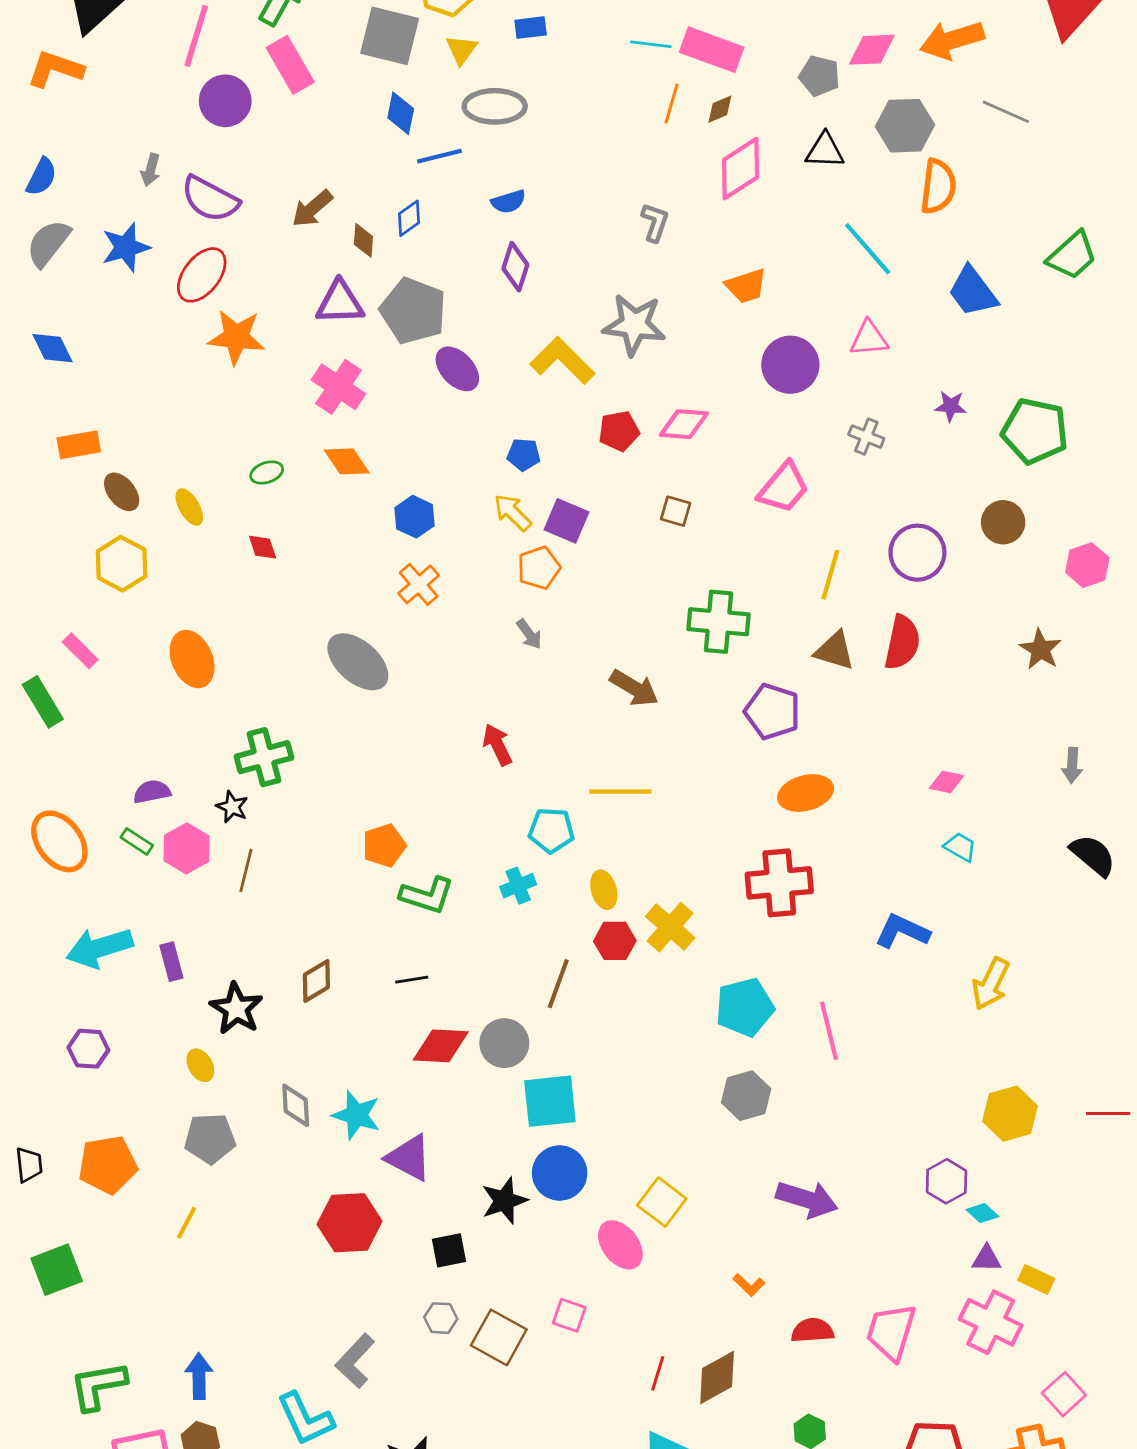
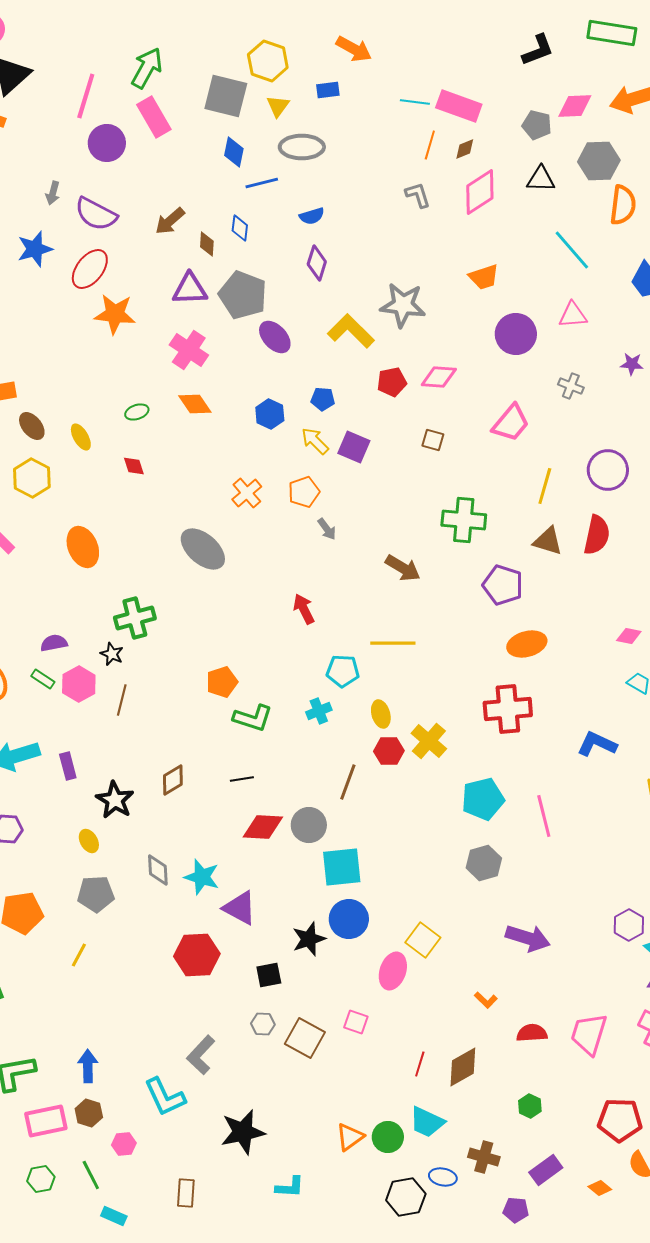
blue diamond: (409, 218) -> (240, 228), turned -48
gray L-shape: (655, 222) -> (418, 195), moved, turned -36
blue hexagon: (415, 517) -> (270, 414), moved
orange pentagon: (539, 568) -> (304, 492), moved
pink ellipse: (620, 1245) -> (393, 971), turned 57

